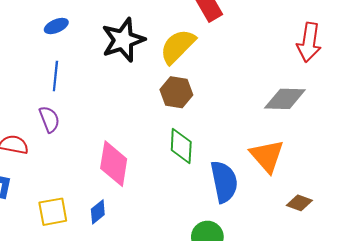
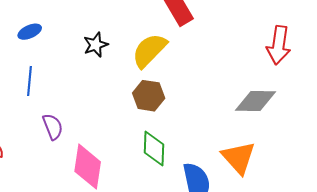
black star: (123, 40) -> (96, 45), size x0.6
purple semicircle: (49, 119) -> (53, 127), moved

